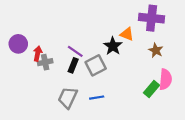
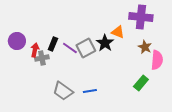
black rectangle: (73, 65) -> (53, 44), moved
gray square: (96, 65) -> (86, 48), moved
pink semicircle: (165, 79) -> (157, 60), moved
gray trapezoid: (68, 98) -> (63, 91), turned -80

